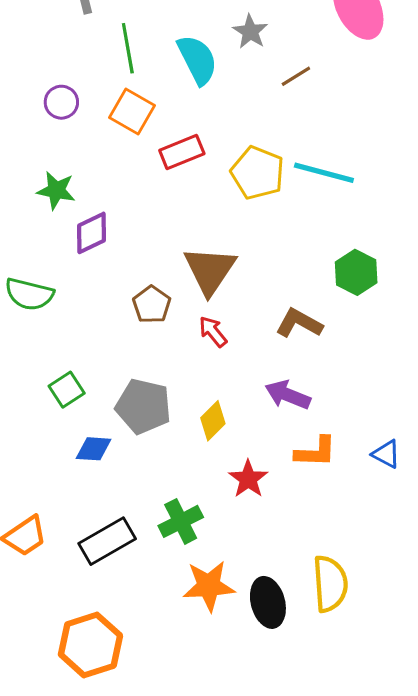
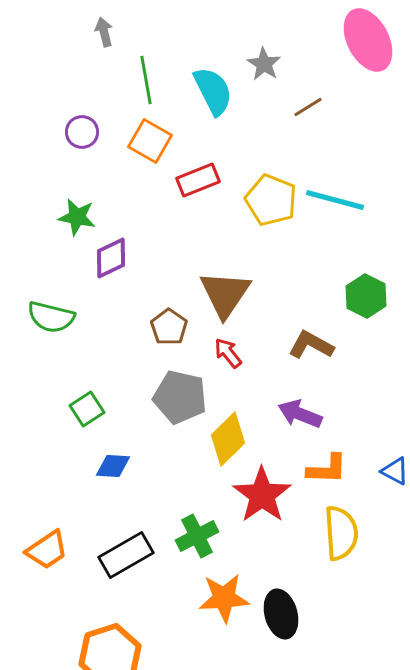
gray pentagon: (143, 406) -> (180, 397), moved
yellow diamond: (213, 421) -> (228, 439), size x1.4
red star: (248, 479) -> (262, 495), size x1.5
yellow semicircle: (330, 584) -> (341, 533), moved

